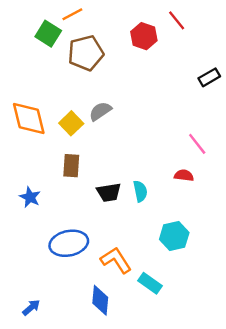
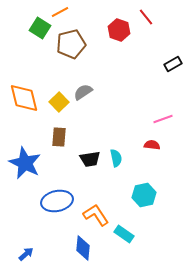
pink line: (197, 144) -> (163, 119), turned -72
blue star: (30, 197) -> (25, 163), size x1.8

